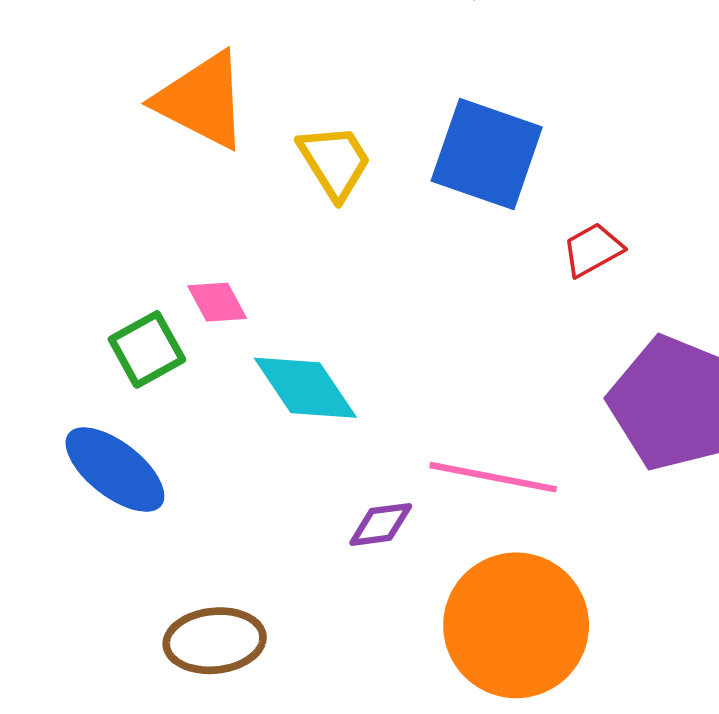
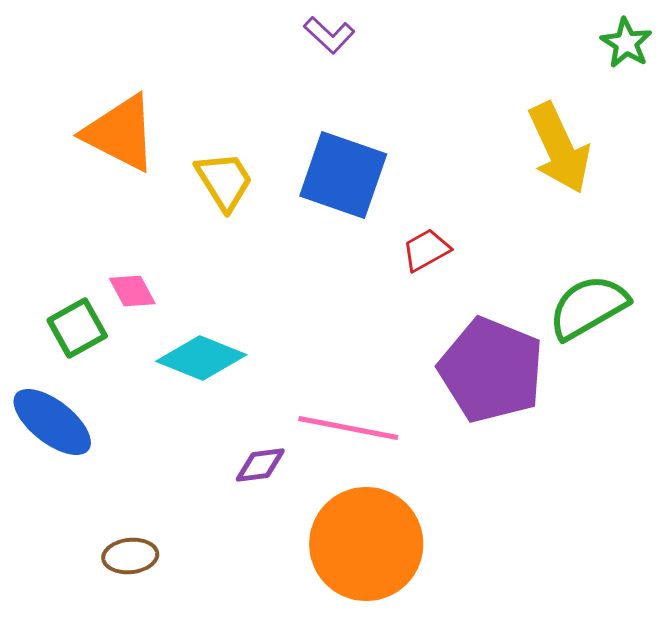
cyan diamond: (305, 388) -> (201, 358), turned -34
brown ellipse: (215, 641) -> (130, 556), size x0.7

